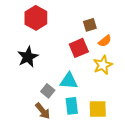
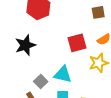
brown square: (90, 25) -> (98, 12), moved

